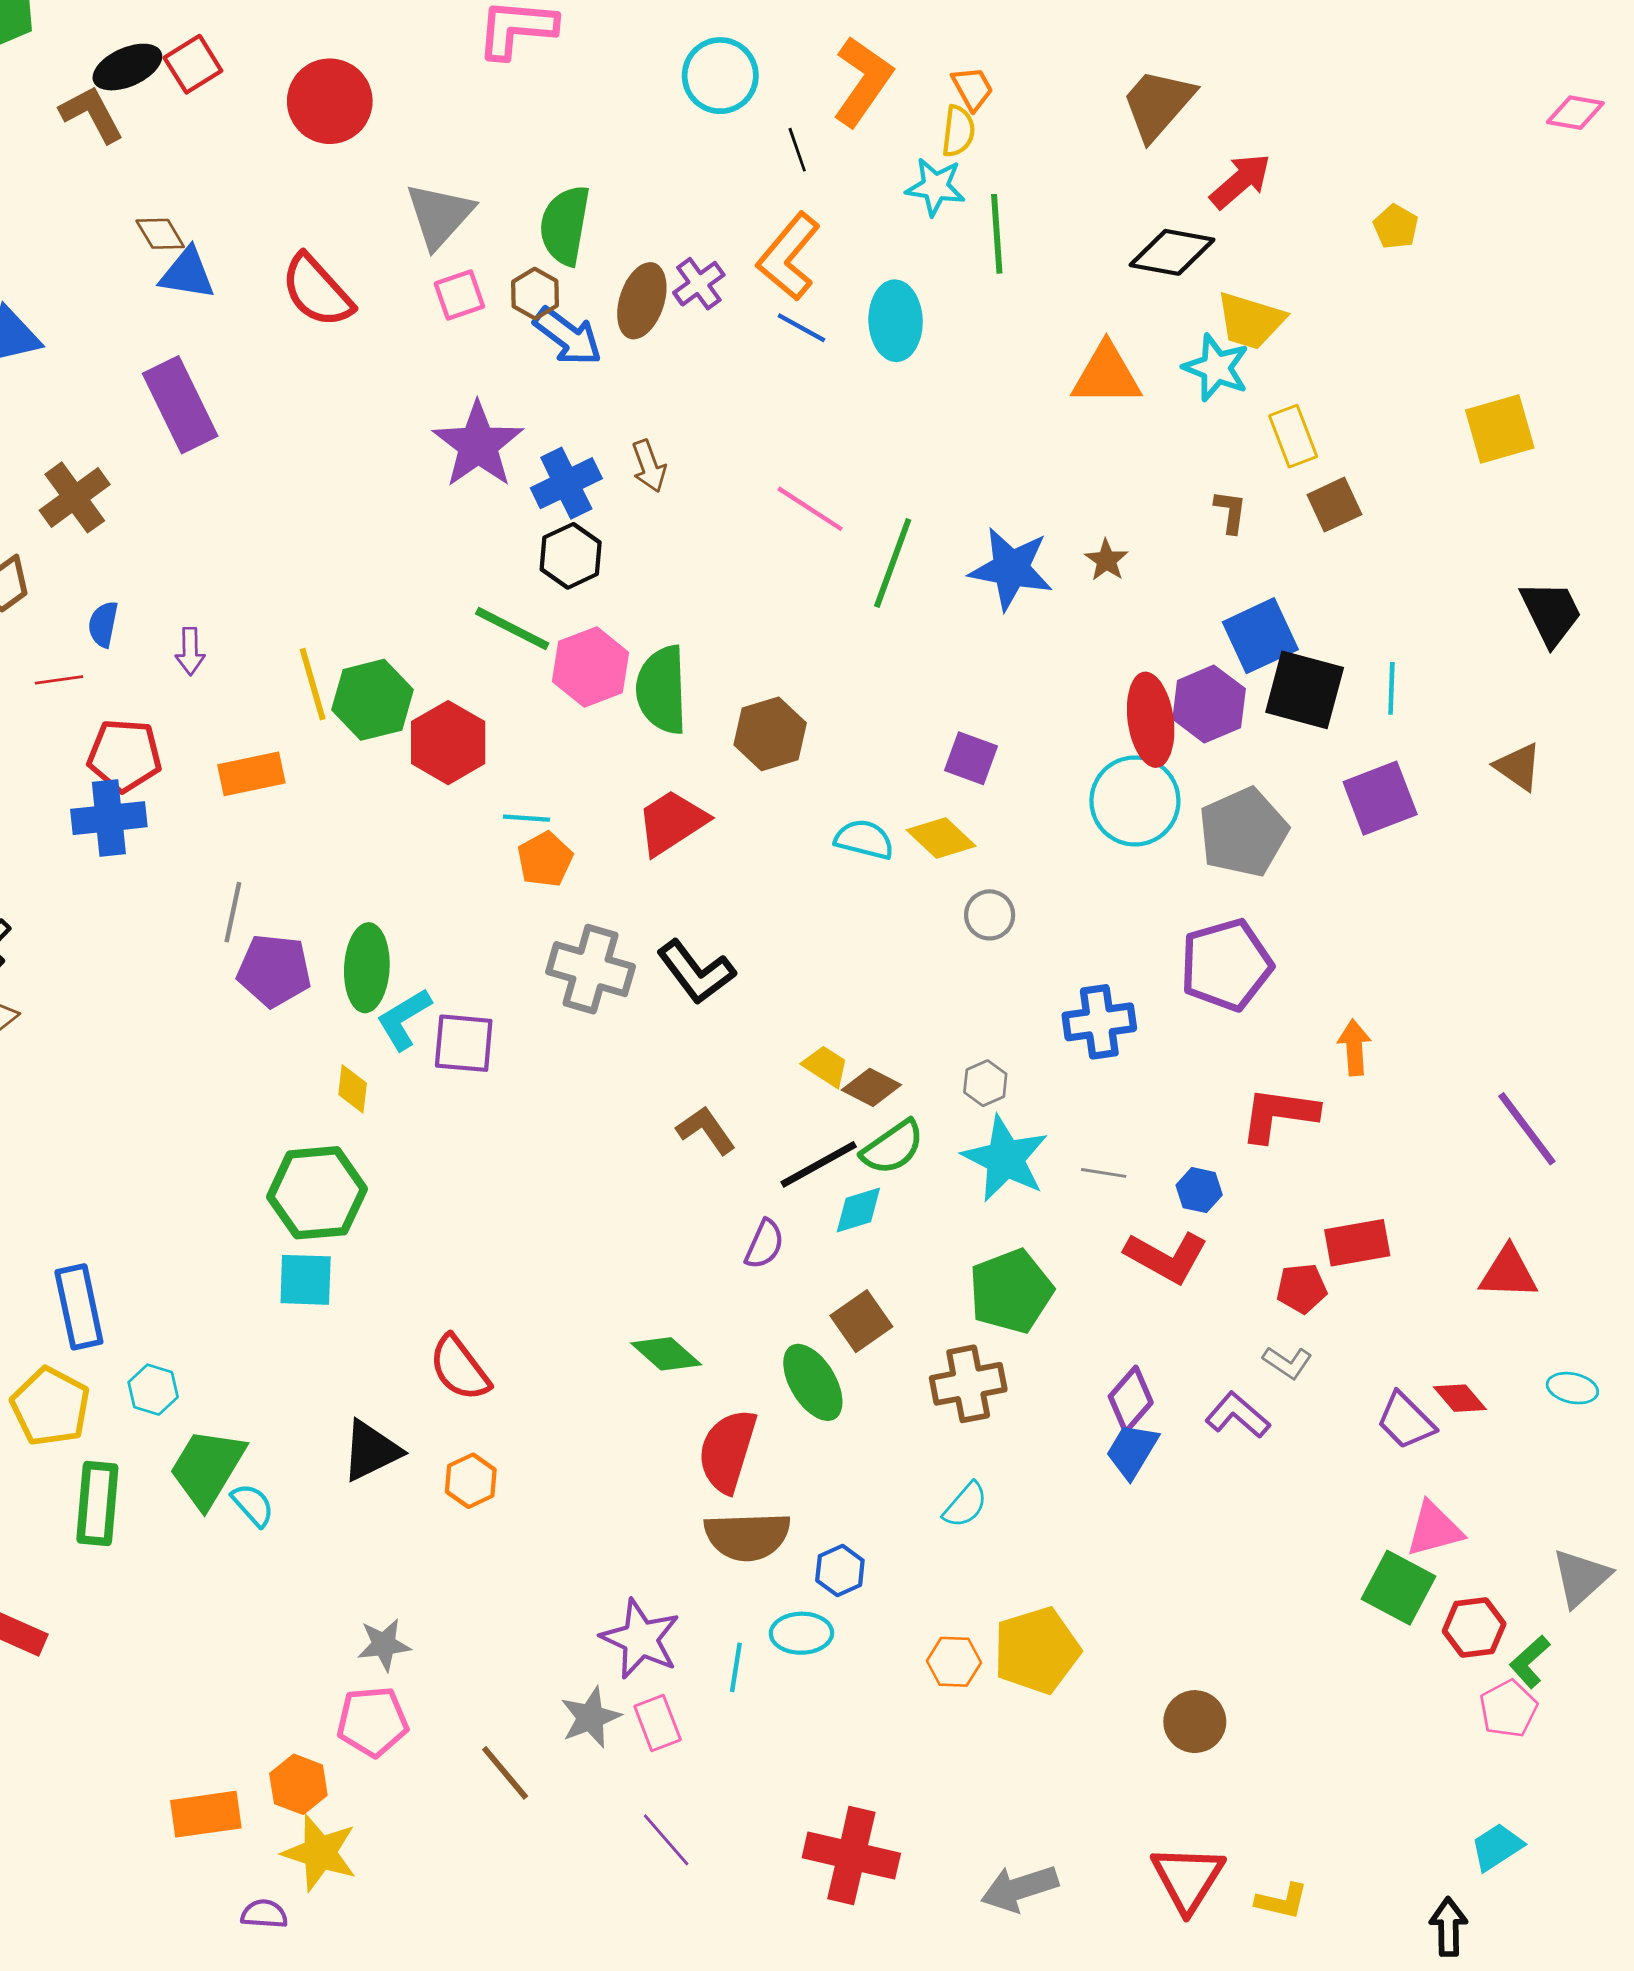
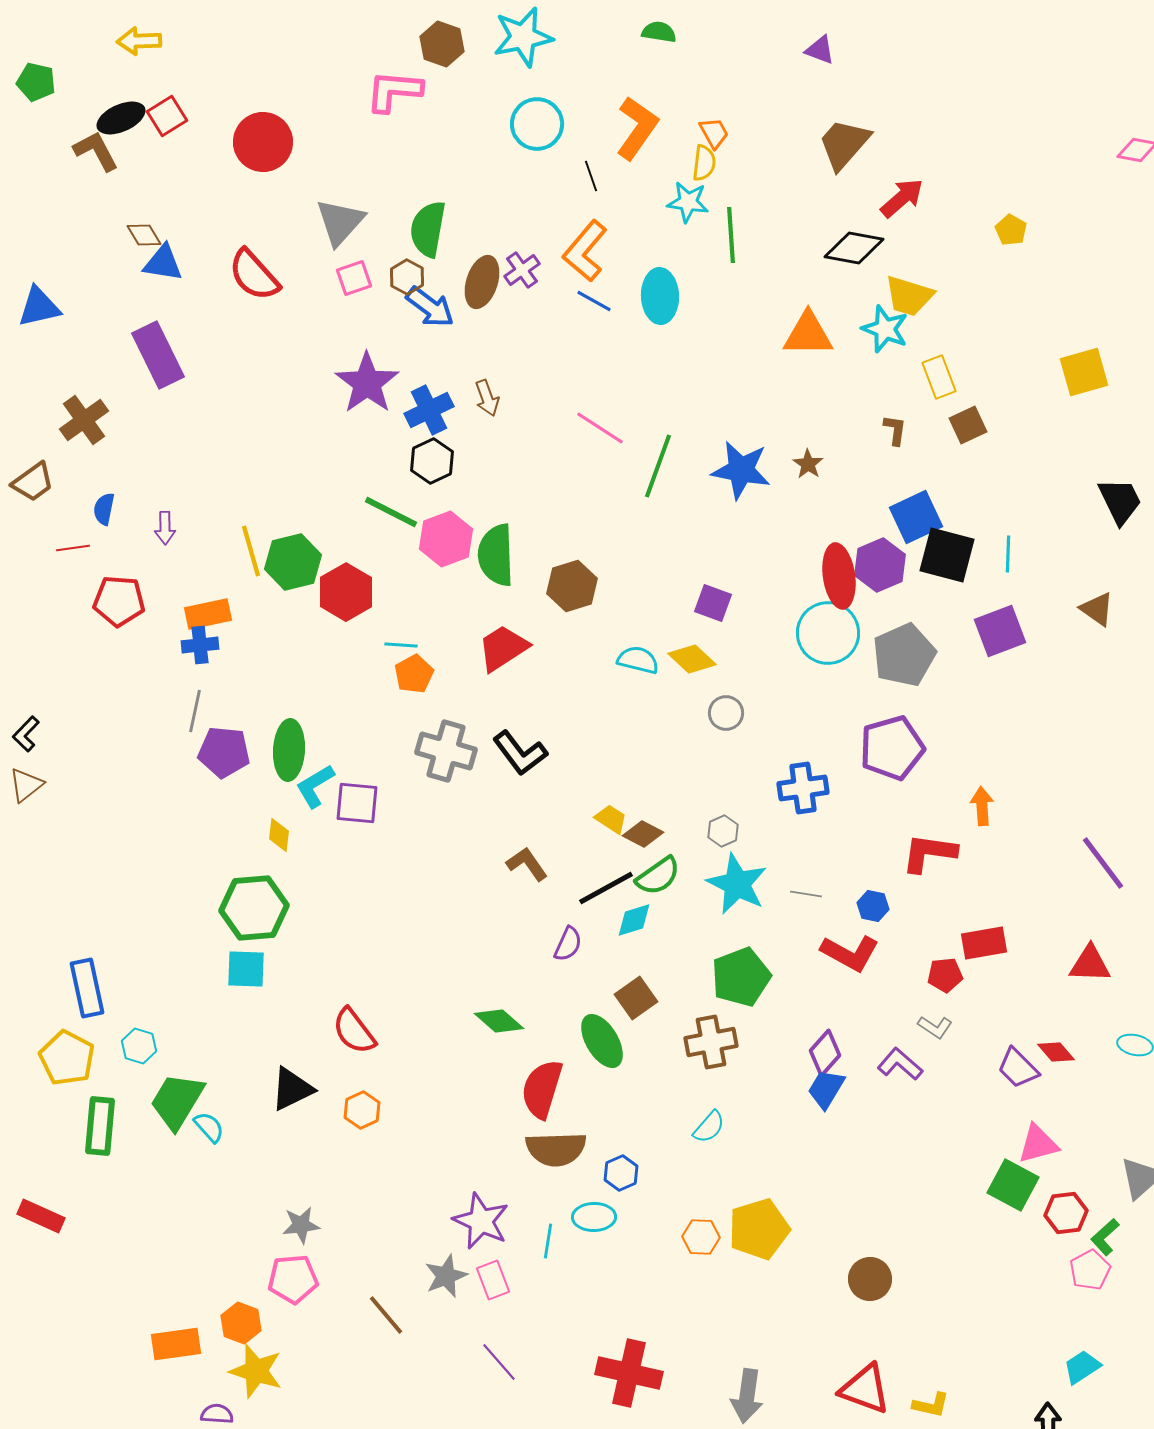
blue cross: (109, 818) -> (200, 645), moved, size x0.7
red triangle: (1188, 1878) -> (865, 1389), turned -42
gray arrow: (1020, 1888) -> (747, 1396), turned -64

